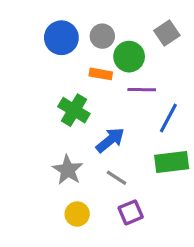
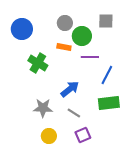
gray square: (167, 33) -> (106, 21), turned 35
blue circle: (61, 38) -> (22, 29), moved
green cross: (74, 110) -> (38, 63), moved
gray star: (68, 170) -> (43, 108), turned -30

